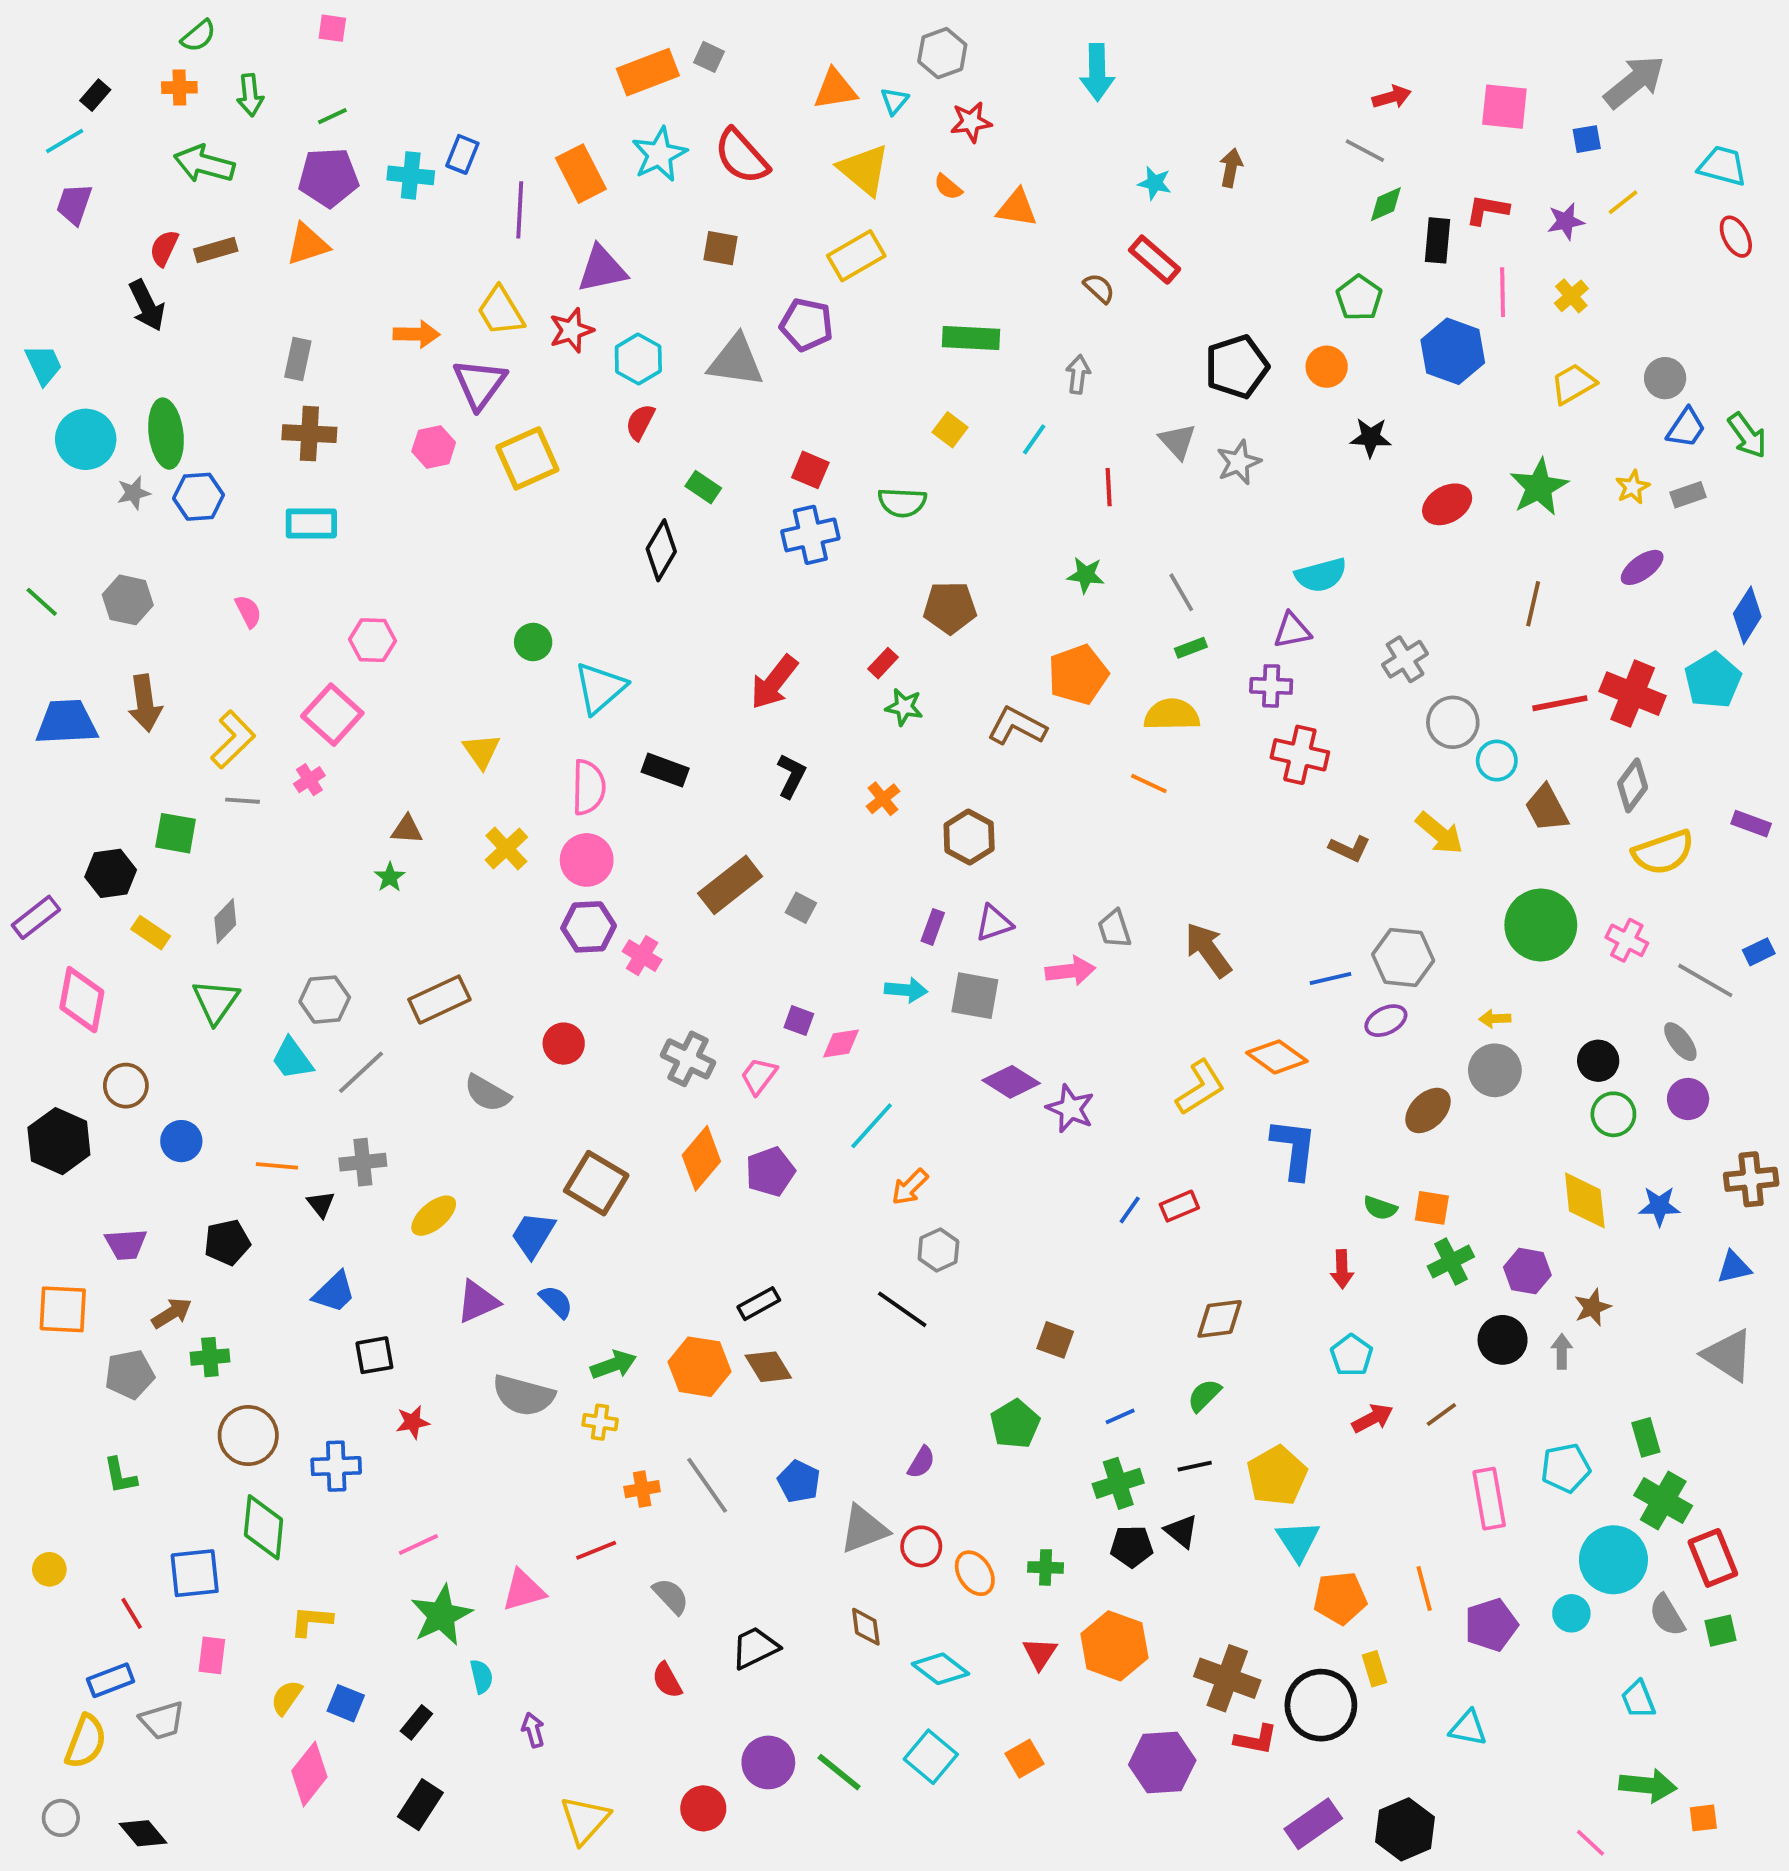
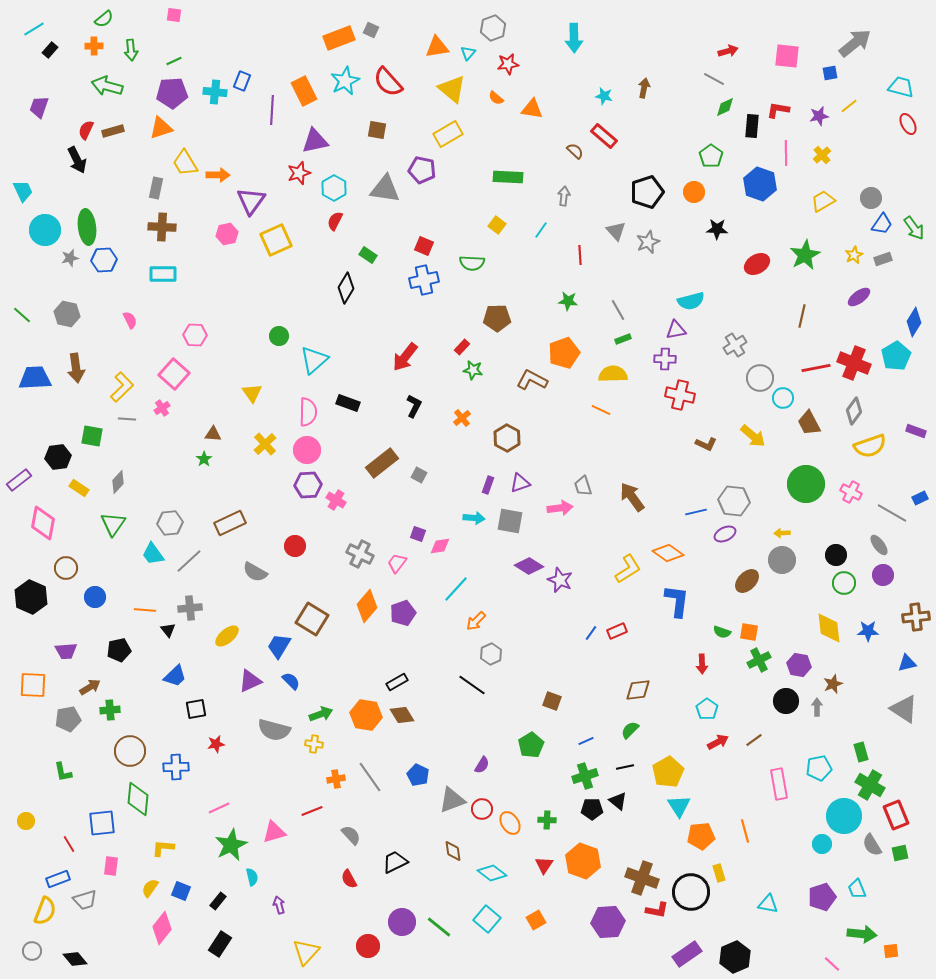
cyan line: (65, 141) -> (34, 29), moved
yellow trapezoid: (501, 311) -> (185, 163), moved
purple pentagon: (1491, 1625) -> (822, 897), moved

